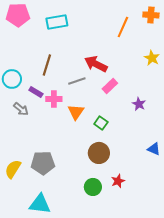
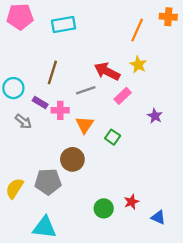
yellow star: (152, 58) -> (138, 65), moved
blue triangle: (154, 149) -> (158, 217), moved
brown circle: (99, 153) -> (72, 159), moved

